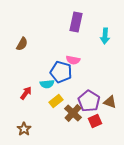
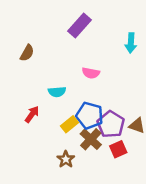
purple rectangle: (76, 22) -> (80, 25), moved, turned 30
blue pentagon: (61, 72) -> (90, 116), moved
cyan semicircle: (47, 84) -> (57, 92), moved
brown star: (24, 129) -> (66, 159), moved

